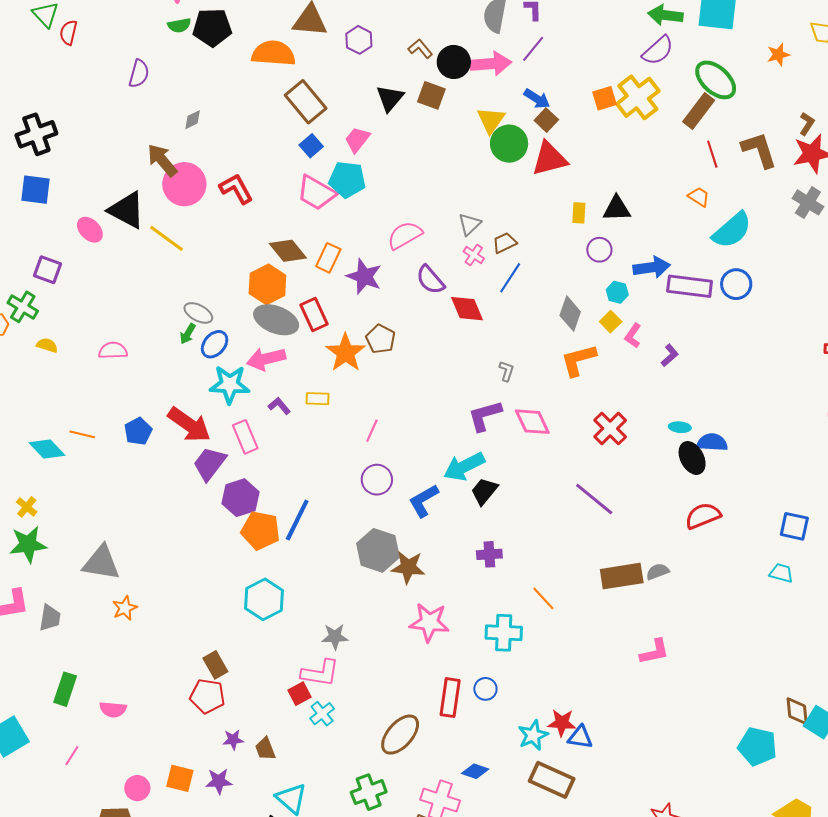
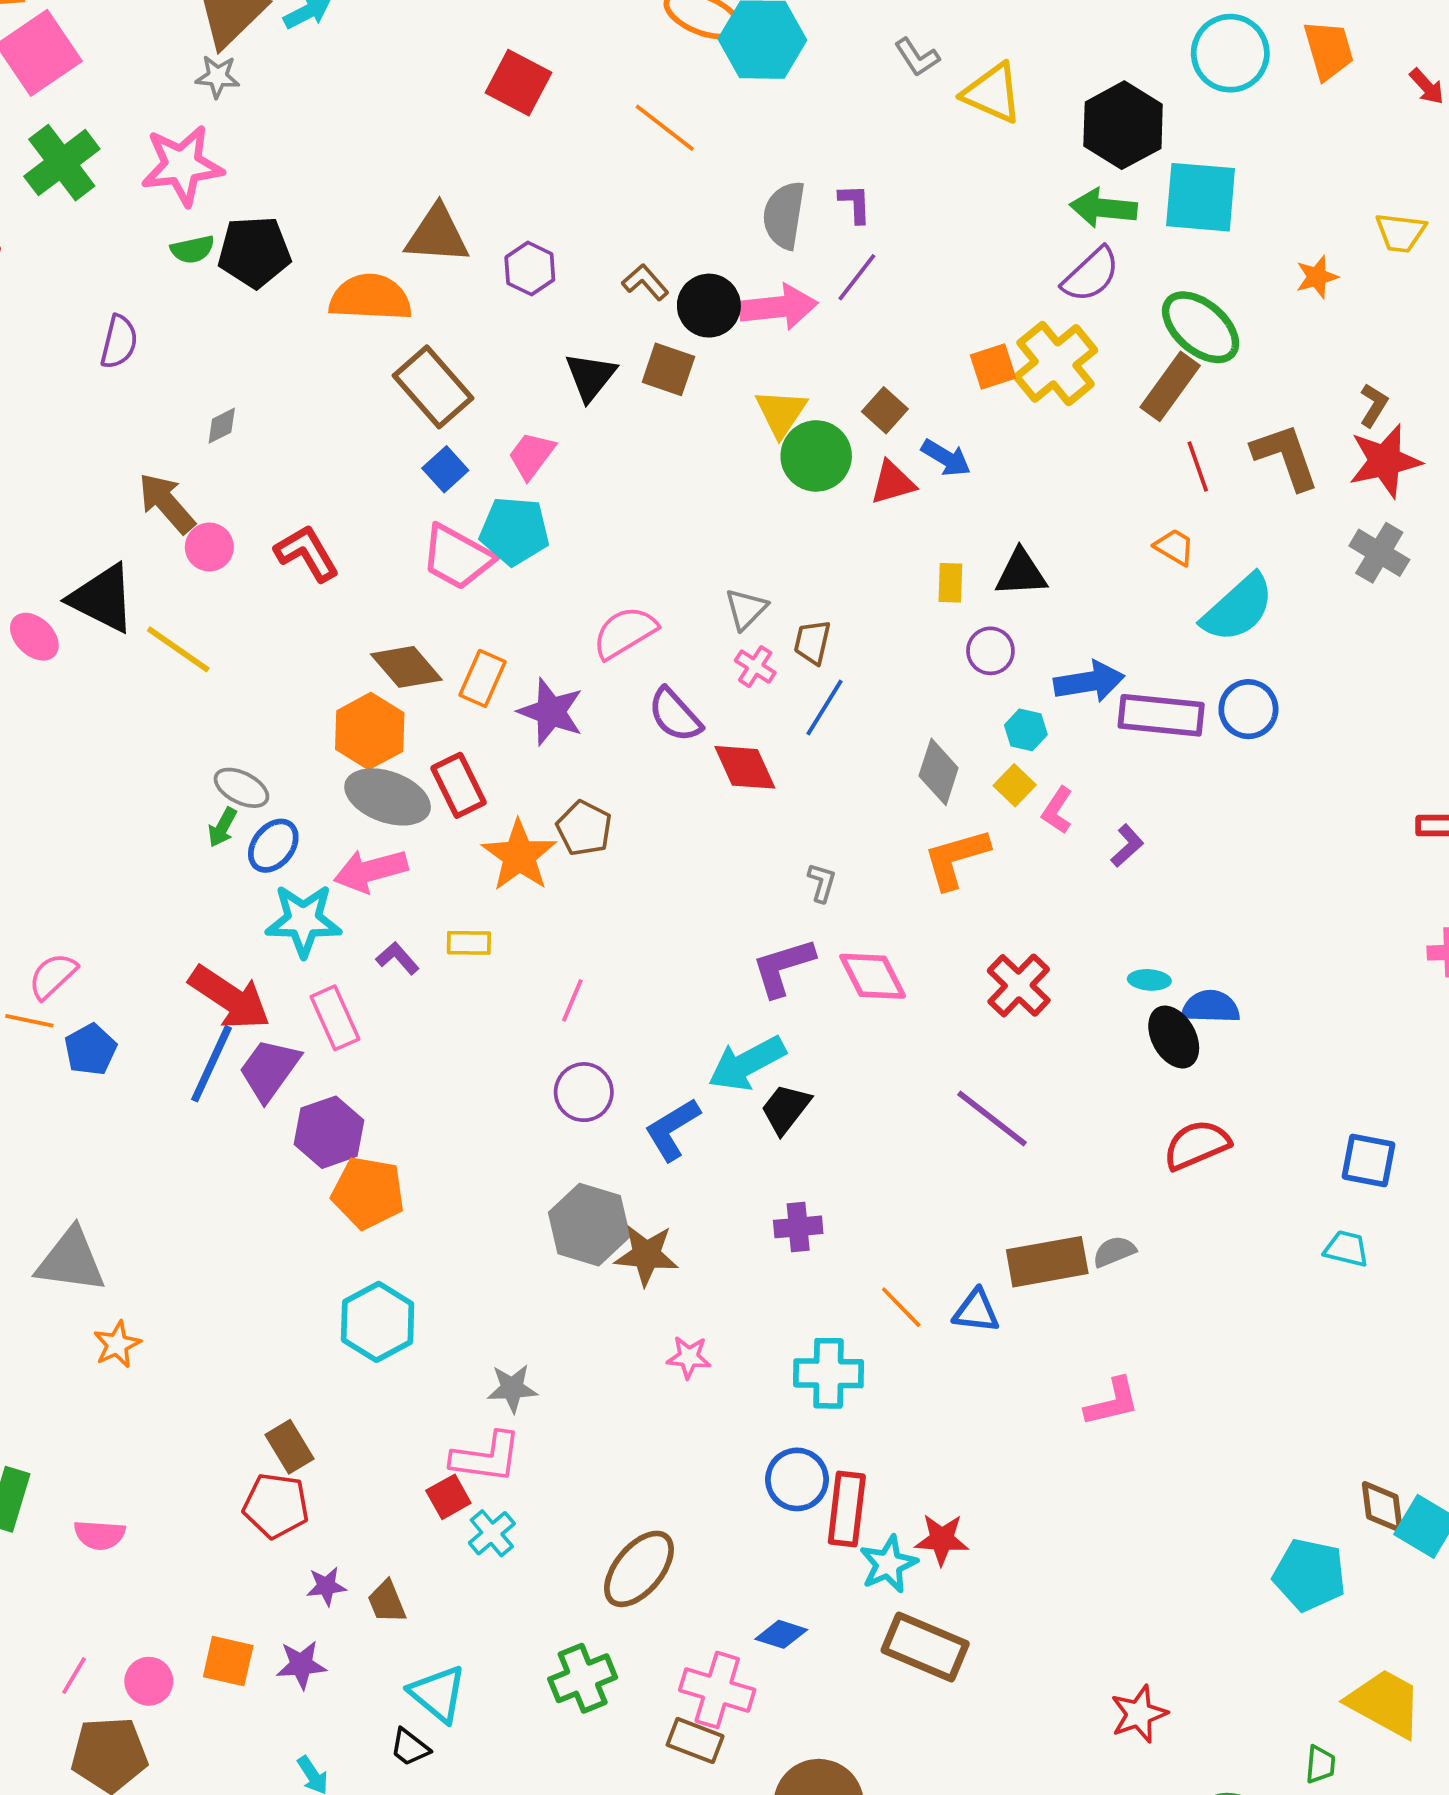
blue arrow: (537, 99) -> (946, 458), moved
red triangle: (549, 159) -> (893, 483), size x0.7
pink circle: (184, 184) -> (209, 547), size x0.6
brown trapezoid: (505, 243) -> (812, 642), turned -50
pink semicircle: (113, 351) -> (53, 976), moved, turned -40
blue pentagon: (138, 431) -> (90, 1050), moved
blue line: (297, 520) -> (212, 1064), moved
pink star: (429, 622) -> (689, 1357), size x0.6
blue circle: (485, 689) -> (797, 1479), size x1.4
red rectangle: (450, 698) -> (847, 1509), moved
blue triangle: (580, 737) -> (976, 1311), moved
pink line: (72, 756) -> (74, 1676), moved

